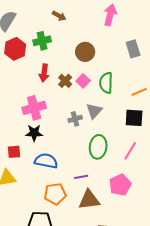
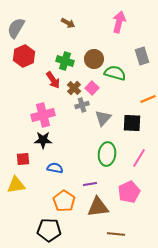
green cross: (42, 41) -> (65, 61), moved, turned 30
red arrow: (44, 73) -> (53, 80), turned -42
green semicircle: (106, 83) -> (115, 73), moved, turned 105
black square: (134, 118) -> (132, 123), moved
gray cross: (75, 119) -> (82, 105), moved
blue semicircle: (46, 161) -> (55, 168), size x0.7
orange pentagon: (55, 194) -> (64, 201), turned -30

